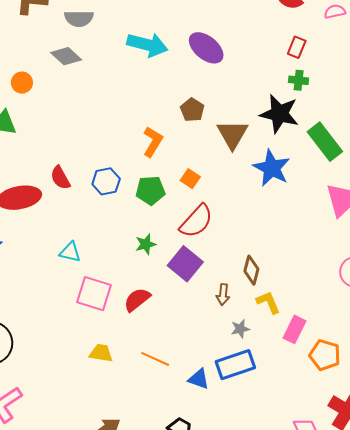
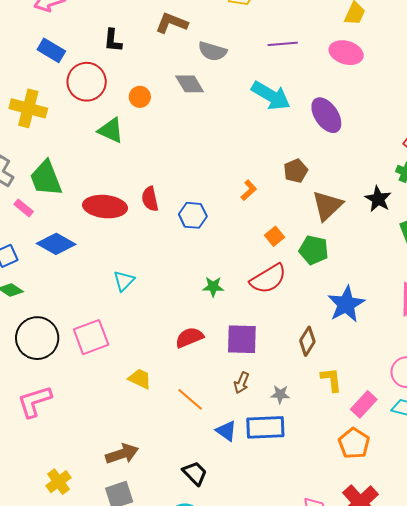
black star: (279, 114) -> (378, 199), size x0.7
orange L-shape: (153, 142) -> (249, 190), size x0.7
blue star: (272, 168) -> (346, 304), moved
green pentagon: (150, 190) -> (314, 250), moved
cyan triangle: (70, 252) -> (124, 281), moved, turned 45
purple square: (185, 264) -> (242, 339), moved, turned 36
pink square: (94, 294) -> (91, 337), moved, turned 36
brown arrow: (223, 295) -> (242, 383), moved
yellow L-shape: (268, 302) -> (331, 380), moved
pink rectangle: (295, 329) -> (364, 404), moved

